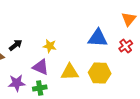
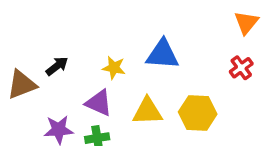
blue triangle: (98, 38) -> (162, 54), moved

